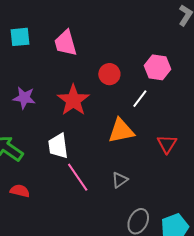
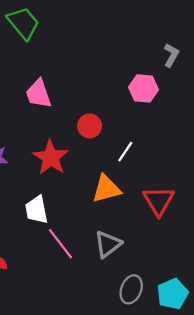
pink hexagon: (157, 67) -> (144, 88), moved
red triangle: (167, 144) -> (159, 201), size x1.4
gray triangle: (120, 180) -> (108, 244), size x1.5

